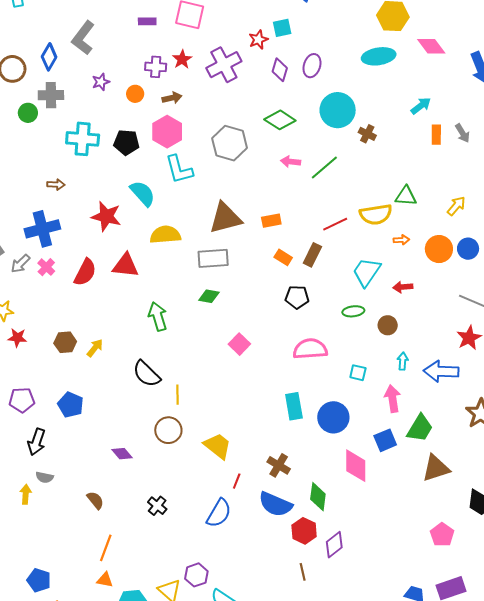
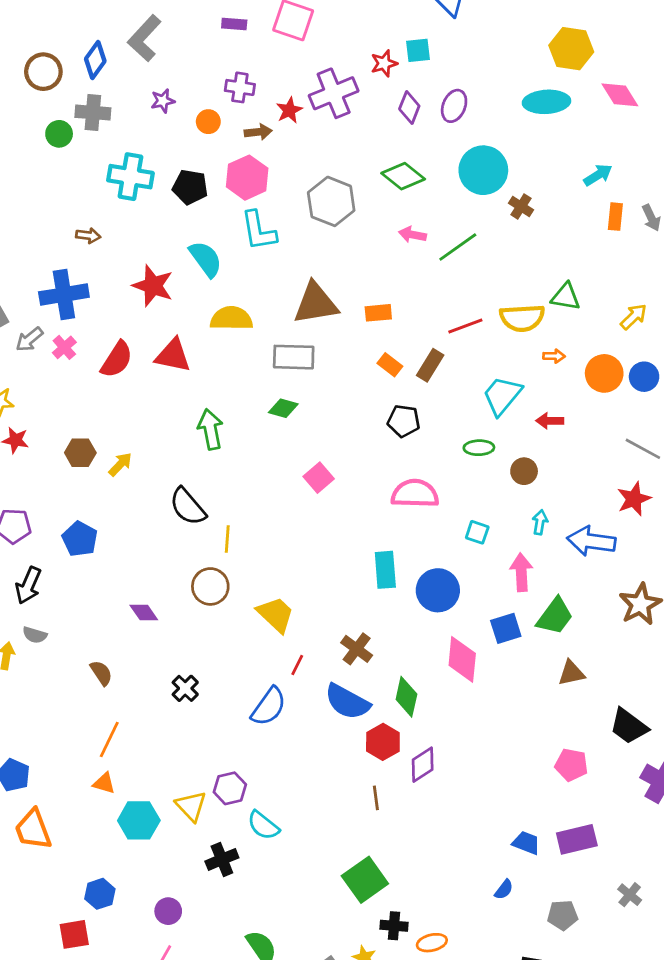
red star: (182, 59) -> (289, 110), moved
brown triangle: (436, 468) -> (571, 673), size x0.7
pink pentagon: (442, 535) -> (571, 765), turned -30

